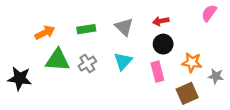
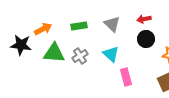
cyan triangle: (123, 61) -> (111, 54), turned -30
pink rectangle: (157, 72) -> (126, 77), moved
black star: (20, 78) -> (21, 45), moved

